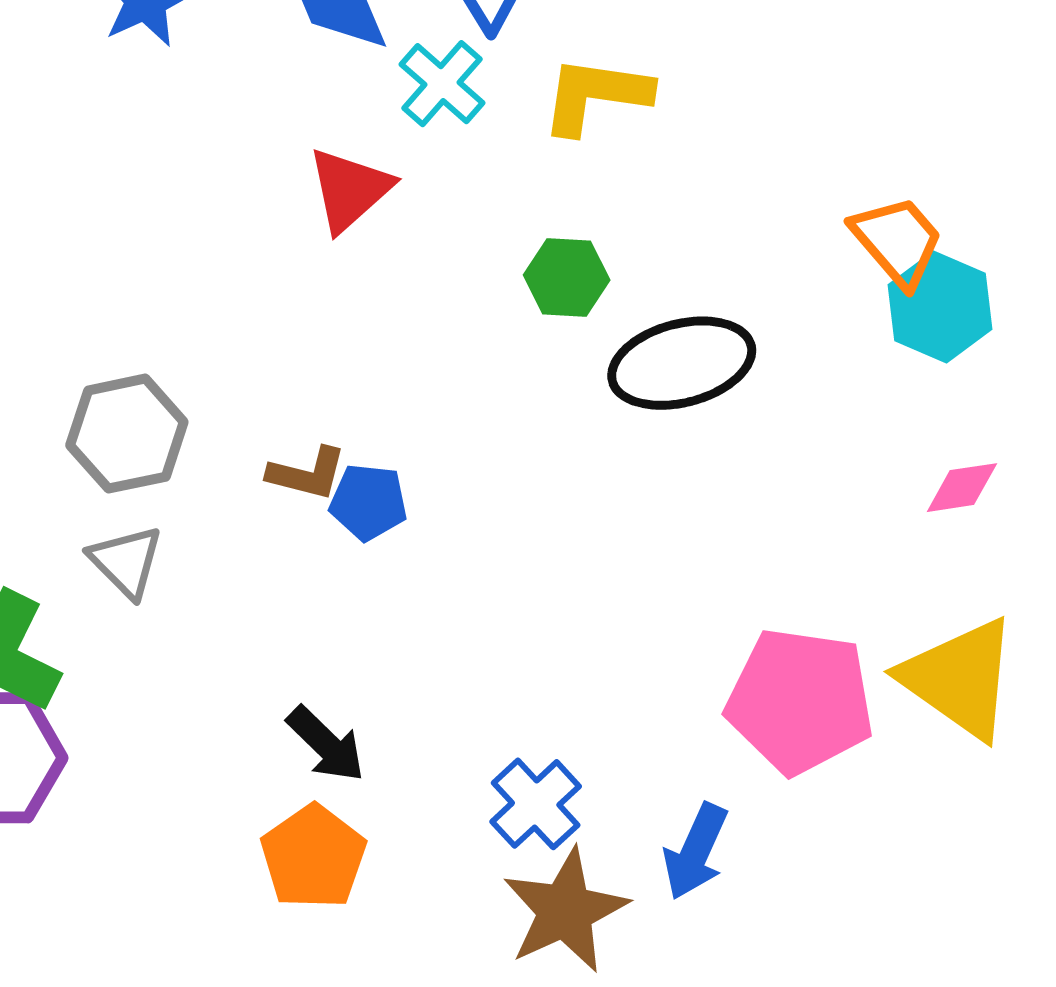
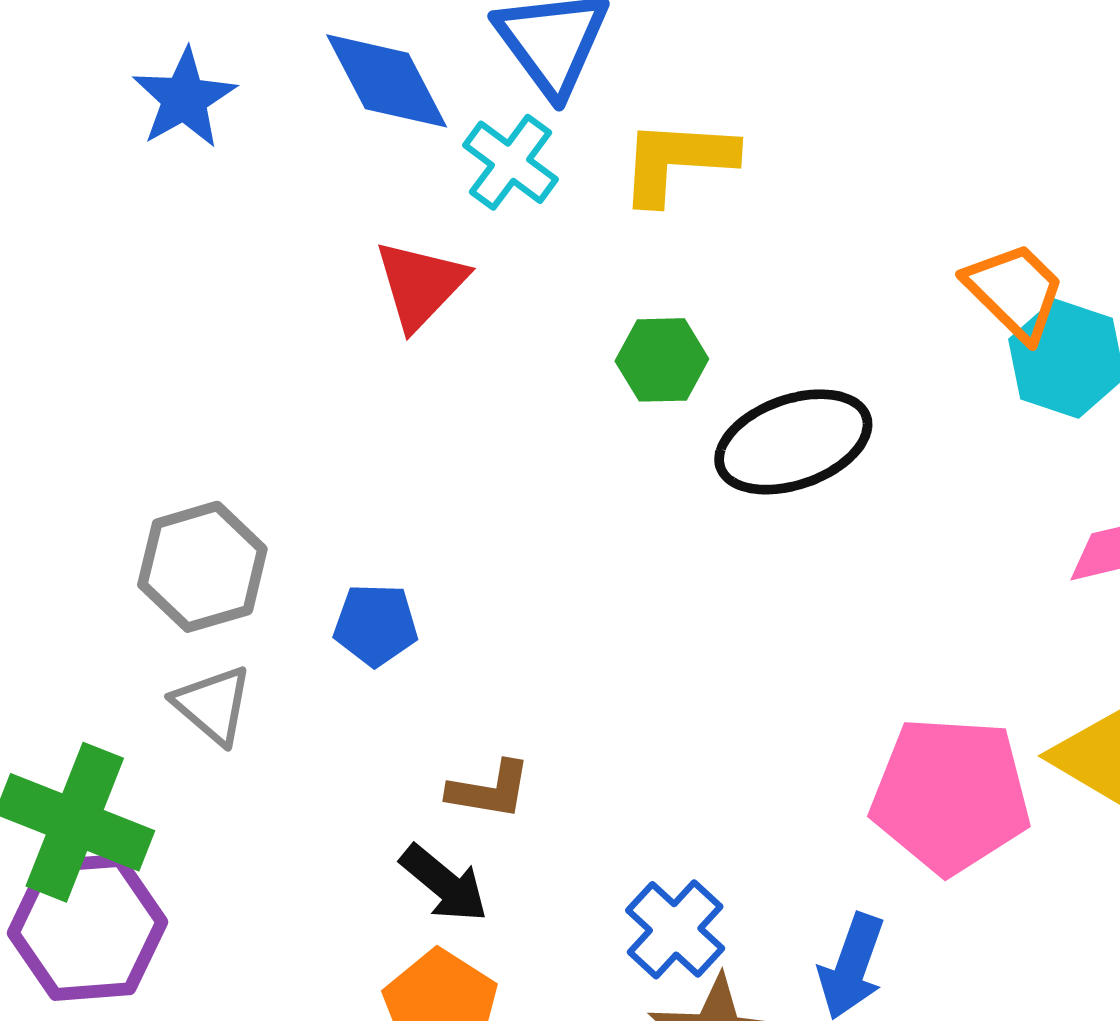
brown L-shape: (307, 474) -> (489, 790), moved
blue pentagon: (368, 502) -> (376, 625), moved

